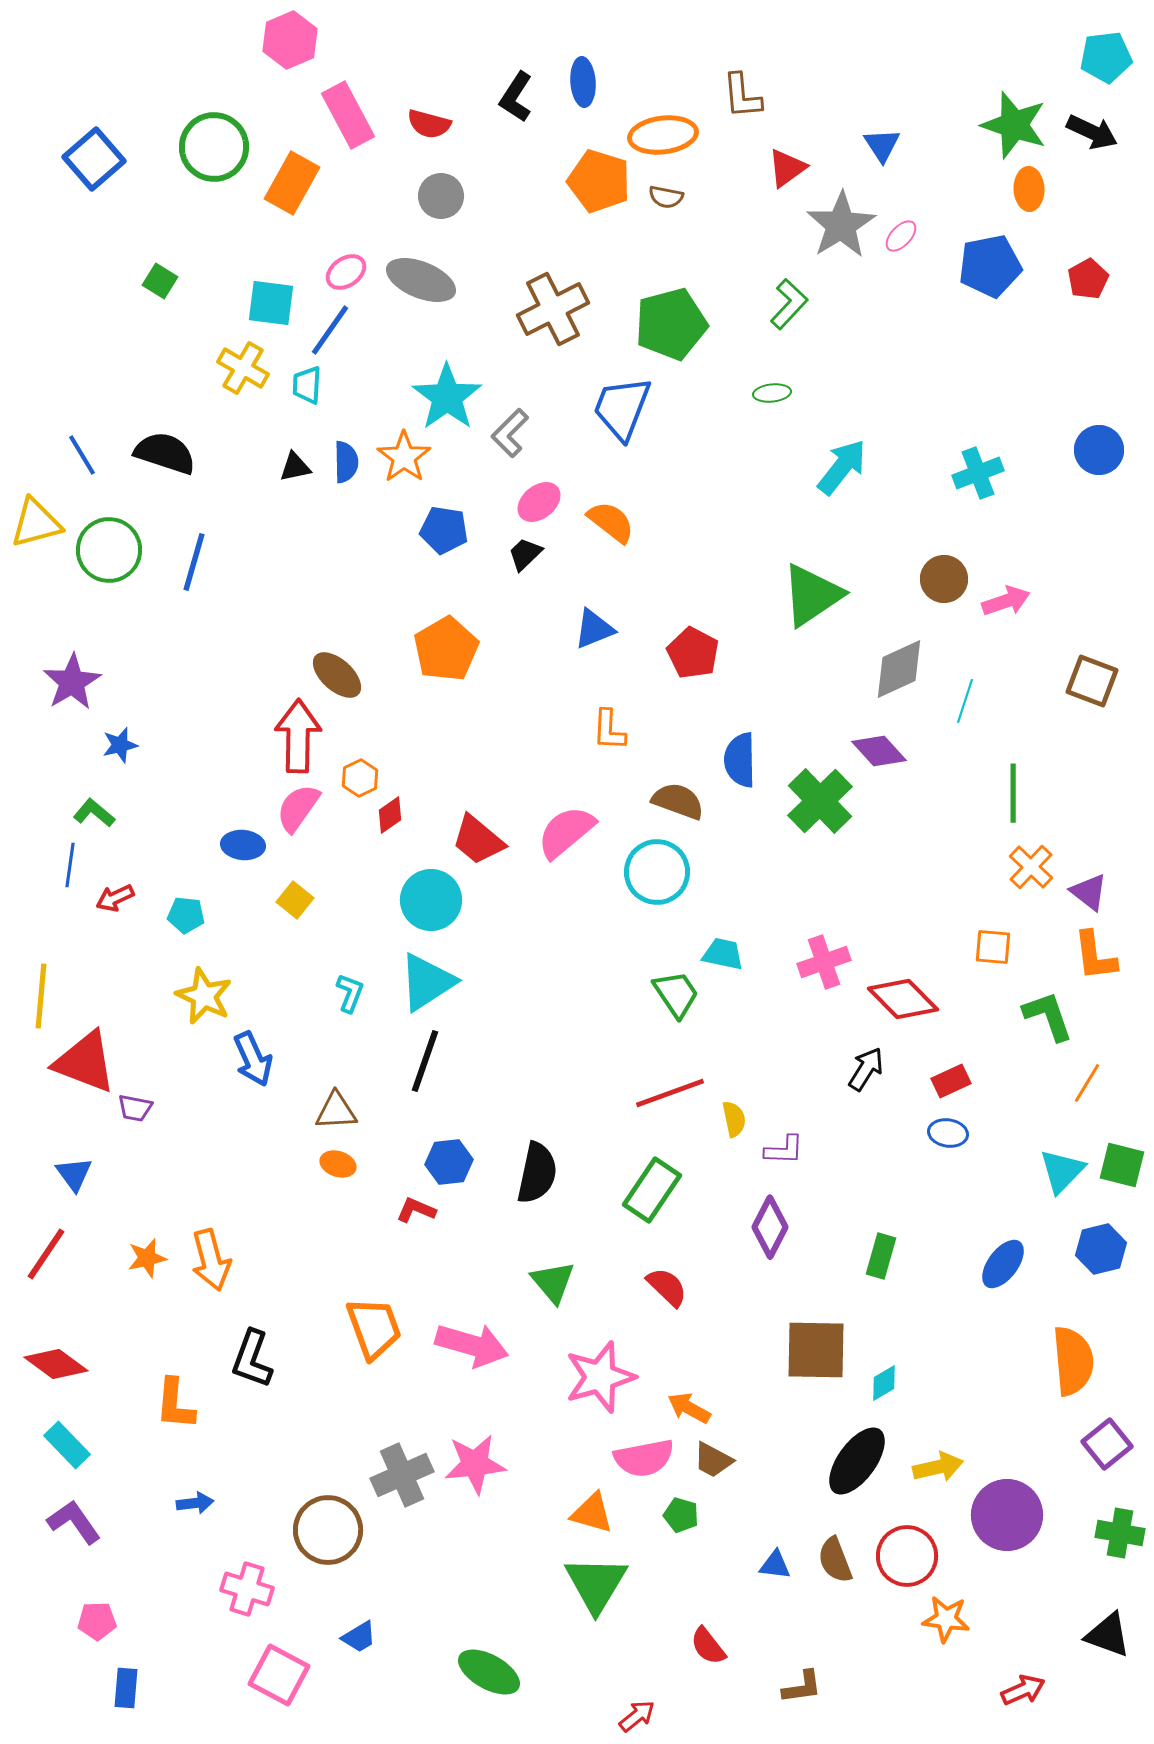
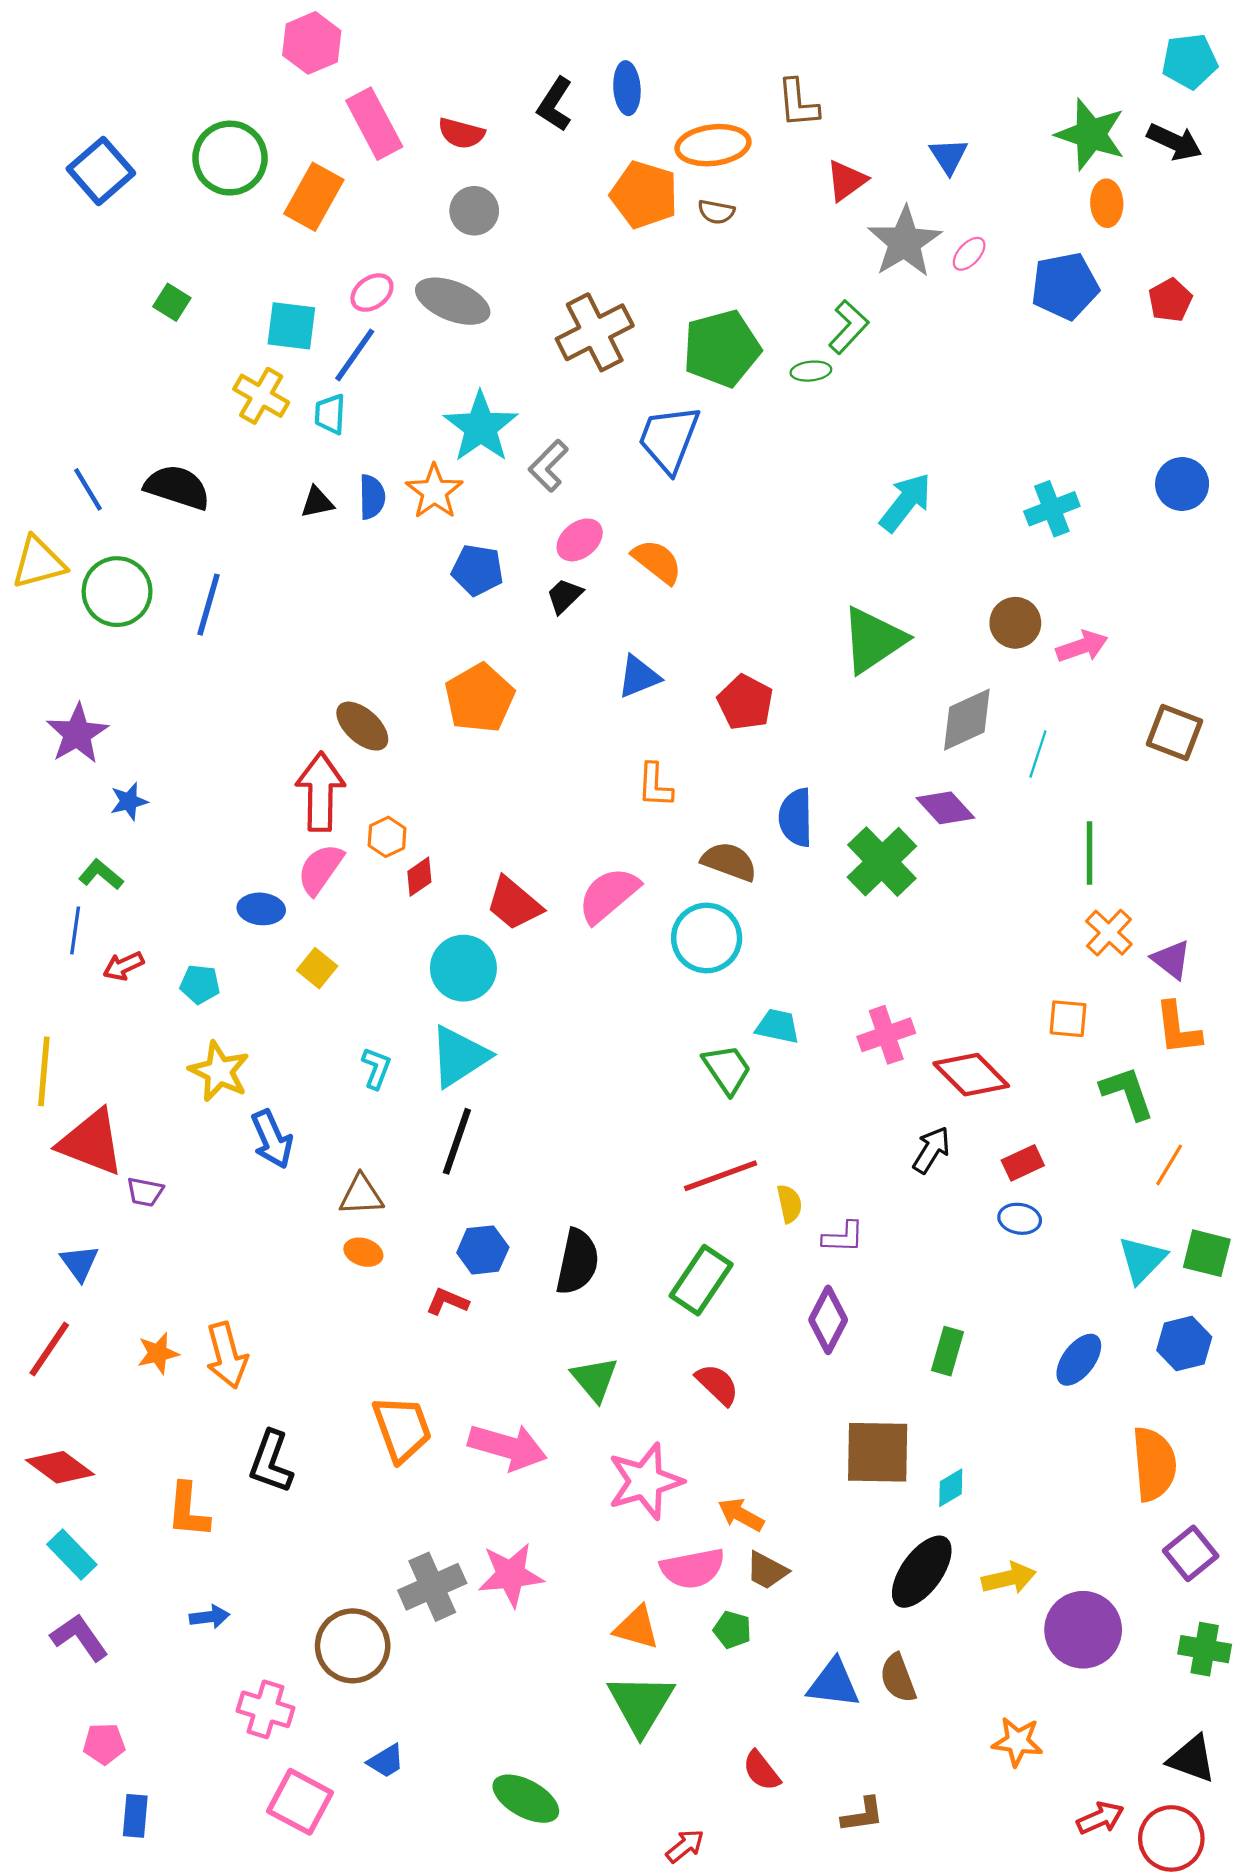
green ellipse: (772, 393) -> (811, 371), moved
red circle: (907, 1556) -> (1171, 1838), moved
blue triangle: (775, 1565) -> (834, 1684), size x1.6

